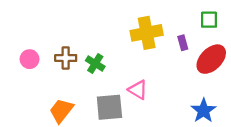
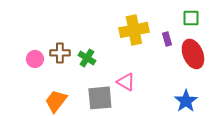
pink circle: (30, 59) -> (35, 59), moved
red ellipse: (211, 59) -> (193, 54), turned -68

